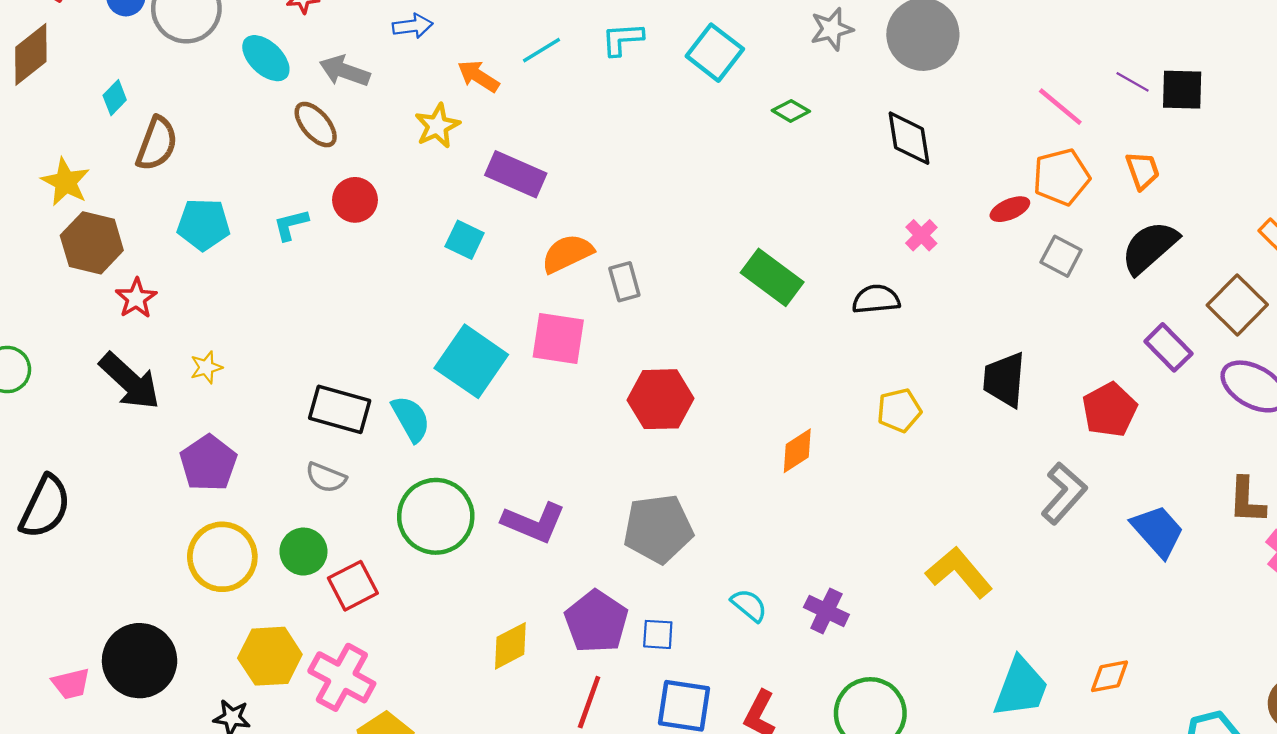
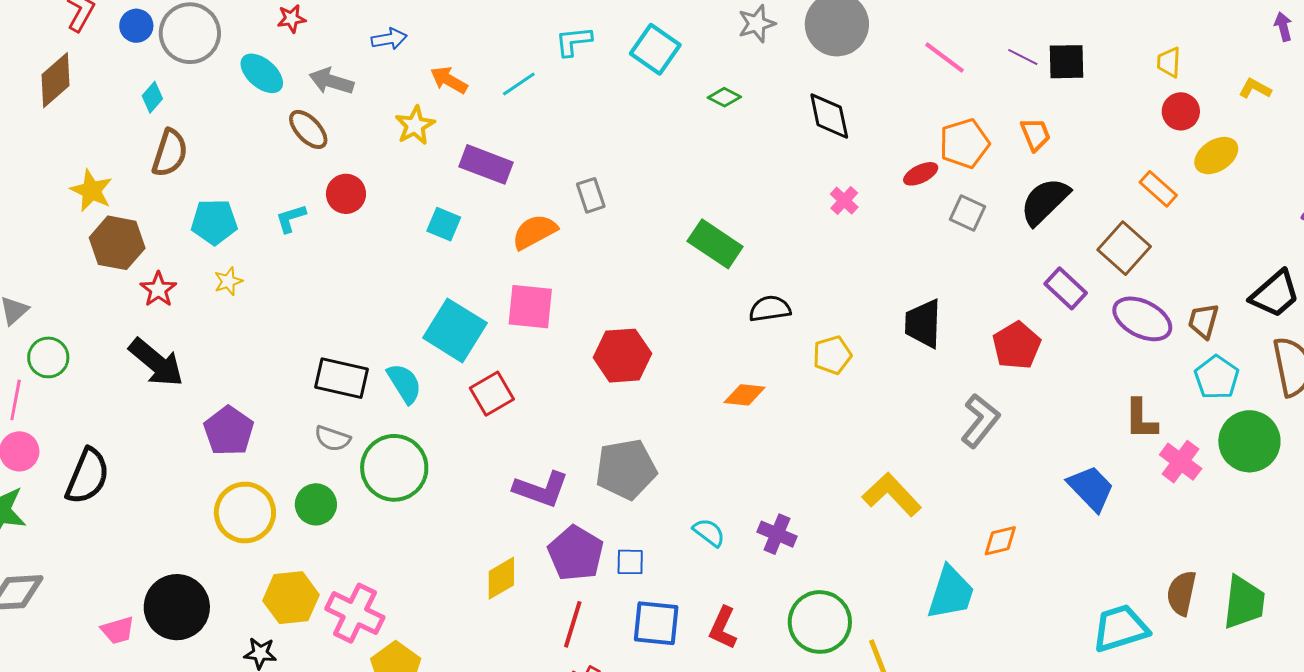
cyan line: (542, 50) -> (519, 84), moved
cyan diamond: (115, 98) -> (152, 97), moved
pink line: (1060, 107) -> (945, 57), moved
gray rectangle: (624, 282) -> (591, 195), moved
black semicircle: (876, 299) -> (770, 309), moved
yellow star: (206, 367) -> (228, 281), moved
orange diamond: (797, 451) -> (745, 395), turned 42
green circle: (436, 516) -> (394, 468), moved
purple L-shape: (534, 522) -> (541, 489), moved
blue trapezoid: (1158, 531) -> (1091, 488), moved
red square: (353, 586) -> (492, 394), moved
orange diamond: (1110, 676) -> (1000, 541), moved

